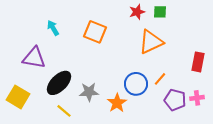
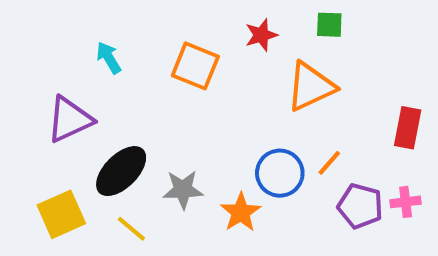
red star: (137, 12) -> (261, 35), moved
purple triangle: (34, 58) -> (70, 120), turned -35
yellow square: (18, 97) -> (61, 214), moved, turned 35

